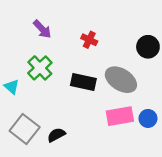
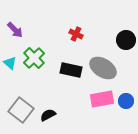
purple arrow: (42, 29) -> (15, 30), moved
cyan triangle: (12, 87) -> (10, 63), moved

